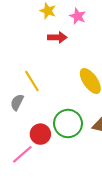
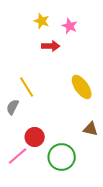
green circle: (68, 123) -> (62, 157), moved

